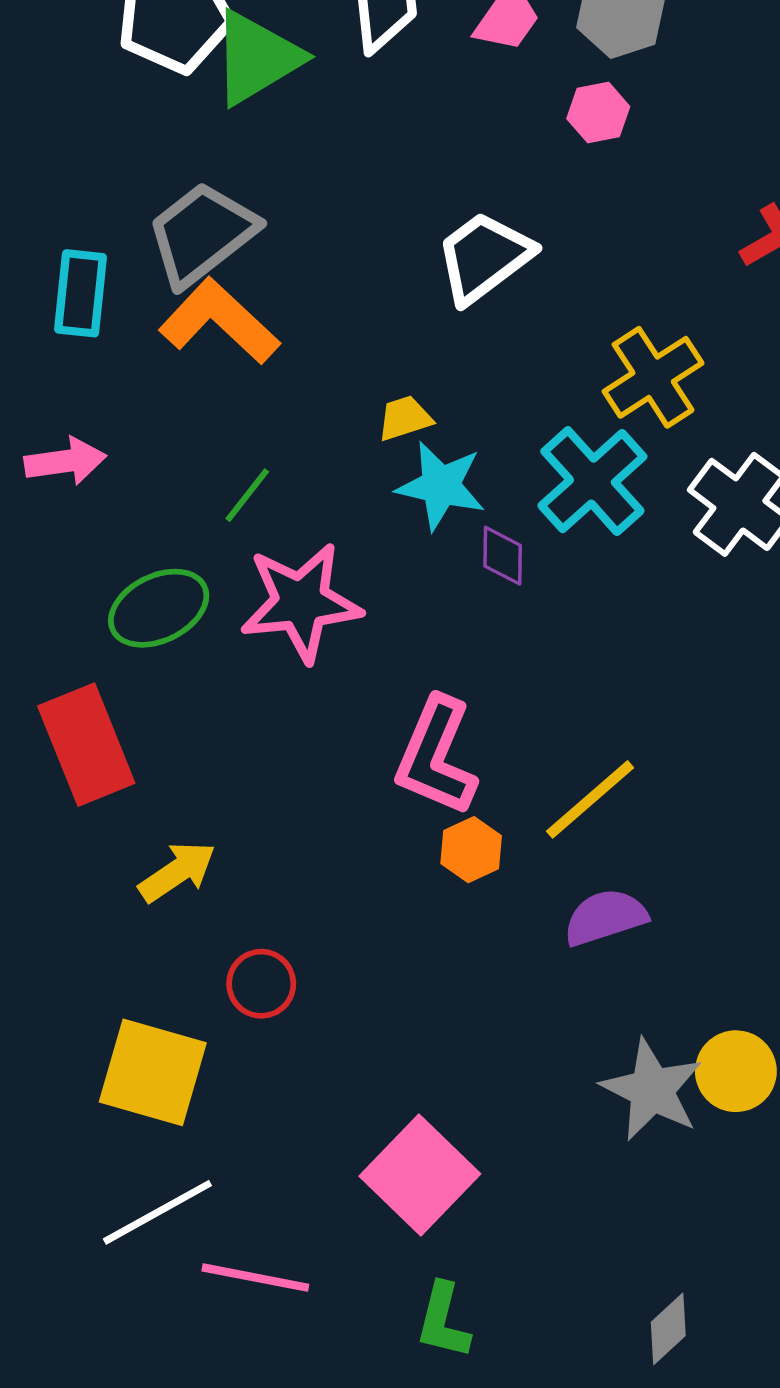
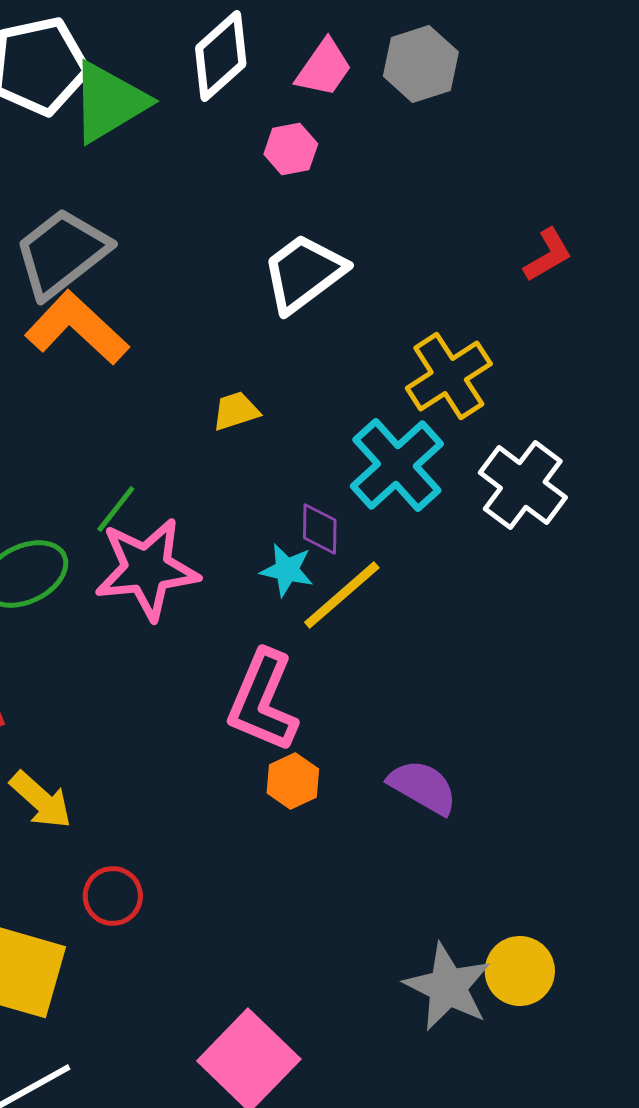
pink hexagon: (598, 113) -> (291, 149), moved
cyan star: (441, 486) -> (287, 570), moved, size x0.7
green line: (247, 495) -> (116, 509), moved
yellow line: (590, 799) -> (342, 595), moved
yellow arrow: (177, 872) -> (41, 800), turned 76
purple semicircle: (605, 917) -> (423, 787), moved, turned 48

